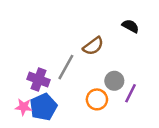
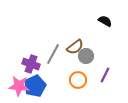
brown semicircle: (93, 46) -> (75, 47), moved
gray circle: (114, 81) -> (86, 56), moved
pink star: (24, 107) -> (19, 86), size x1.5

